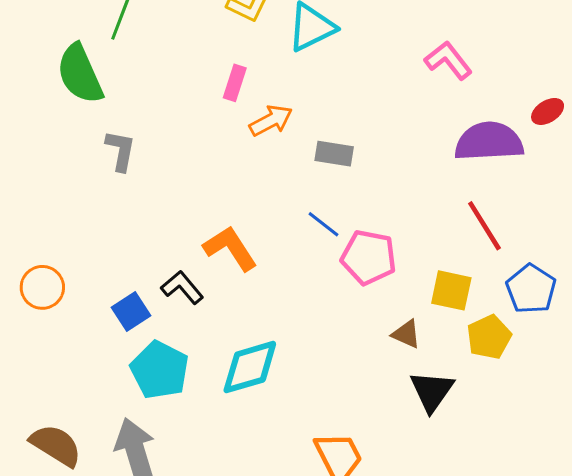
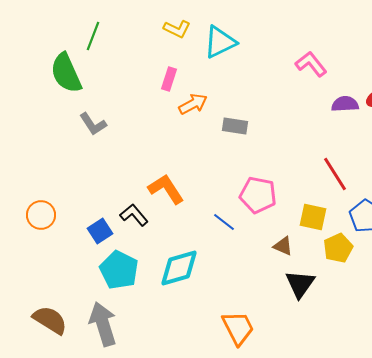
purple semicircle: (489, 142) -> (345, 104), moved, size x0.6
gray L-shape: (121, 151) -> (93, 124), turned 136
blue line: (324, 224) -> (224, 222), moved

